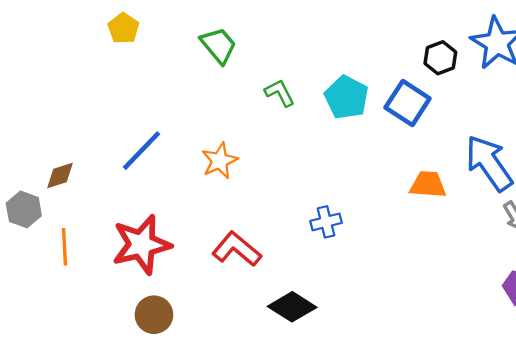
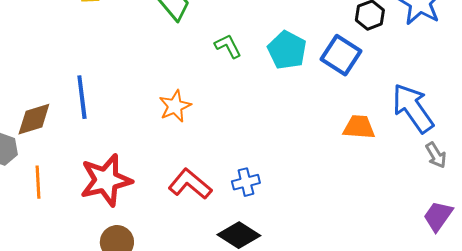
blue line: (142, 151) -> (82, 97), moved, turned -51
brown diamond: (60, 175) -> (34, 119), size x1.4
blue cross: (326, 222) -> (246, 182), moved

